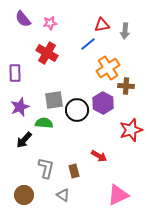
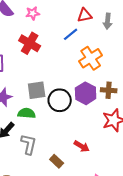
brown cross: (126, 86) -> (109, 90), moved
gray L-shape: (46, 168) -> (29, 144), moved
brown rectangle: (74, 171) -> (57, 161), turned -32

